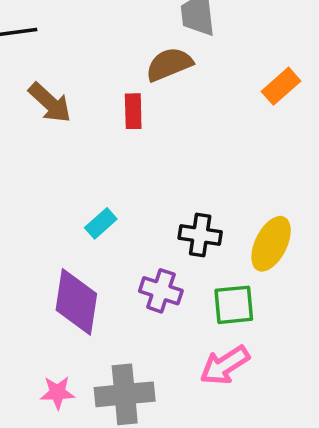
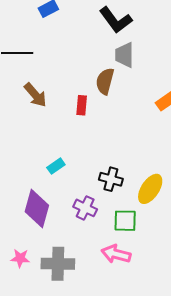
brown semicircle: (169, 64) -> (105, 81), turned -60
pink arrow: (225, 365) -> (116, 254), turned 40

